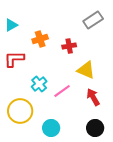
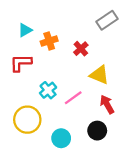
cyan triangle: (11, 25) -> (25, 30), moved
red cross: (69, 46) -> (81, 49), turned -32
black circle: (95, 128) -> (97, 131), moved

